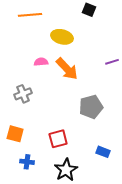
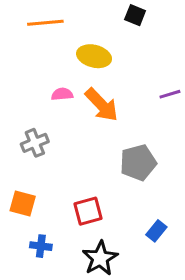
blue rectangle: (103, 152) -> (156, 231), turned -72

